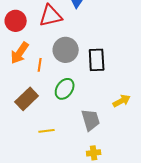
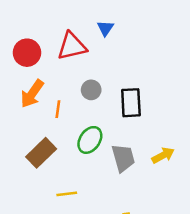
gray circle: (66, 50) -> (91, 90), size x0.6
gray trapezoid: (91, 120) -> (123, 158), moved

